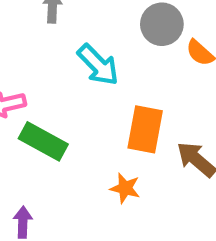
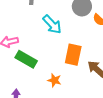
orange star: (125, 188) -> (54, 80), moved

